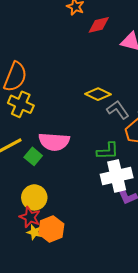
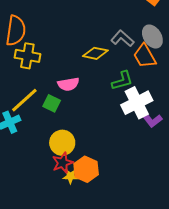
yellow diamond: (98, 94) -> (95, 53), moved
pink semicircle: (54, 142) -> (68, 84), size x0.7
red star: (30, 217) -> (63, 163), turned -30

